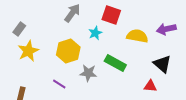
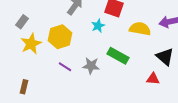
yellow hexagon: (68, 51) -> (60, 37), moved
purple line: (59, 84) -> (65, 67), moved

